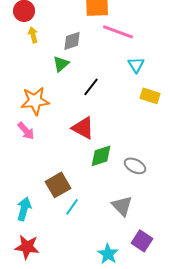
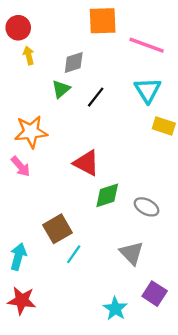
pink line: (118, 32) -> (147, 45), moved
cyan triangle: (136, 65) -> (148, 90), size x1.4
black line: (91, 87) -> (96, 97), moved

